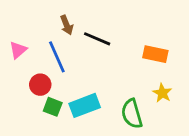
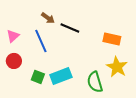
brown arrow: (67, 25) -> (48, 18), turned -32
red circle: (40, 85) -> (14, 61), moved
yellow star: (162, 93) -> (117, 67), size x1.5

